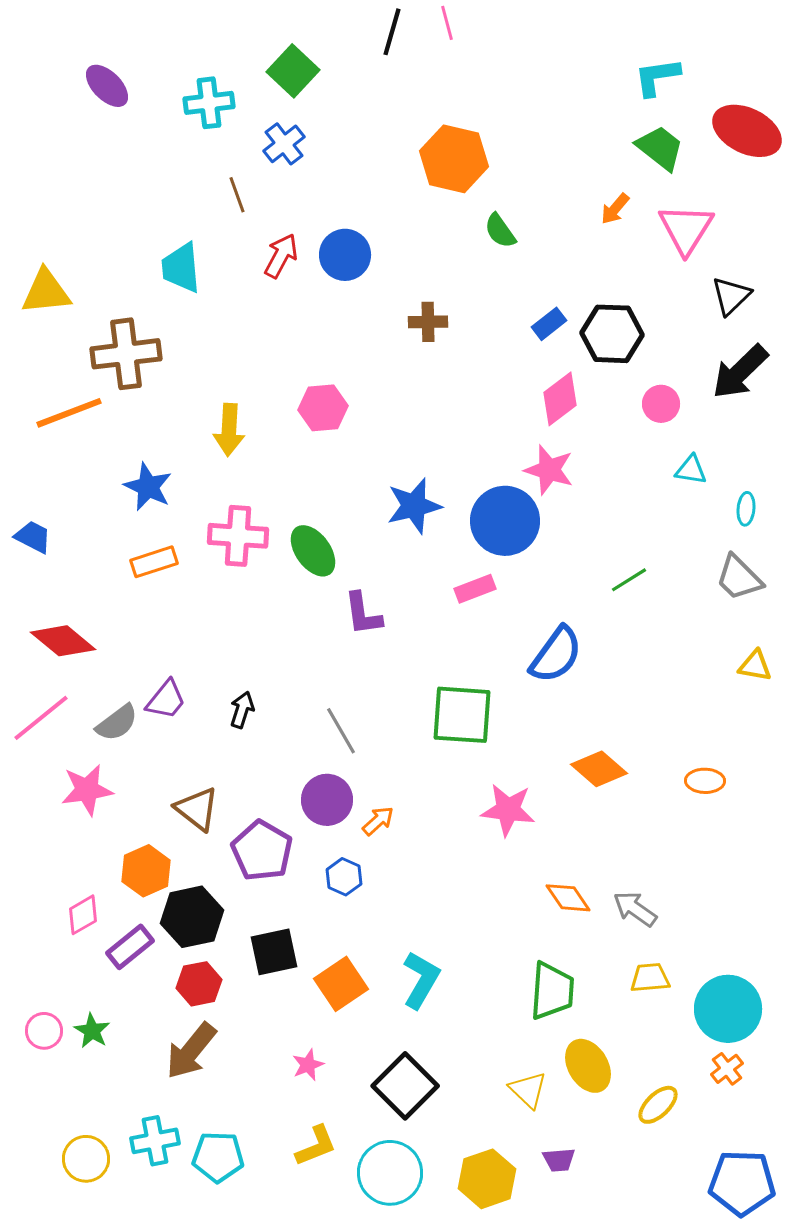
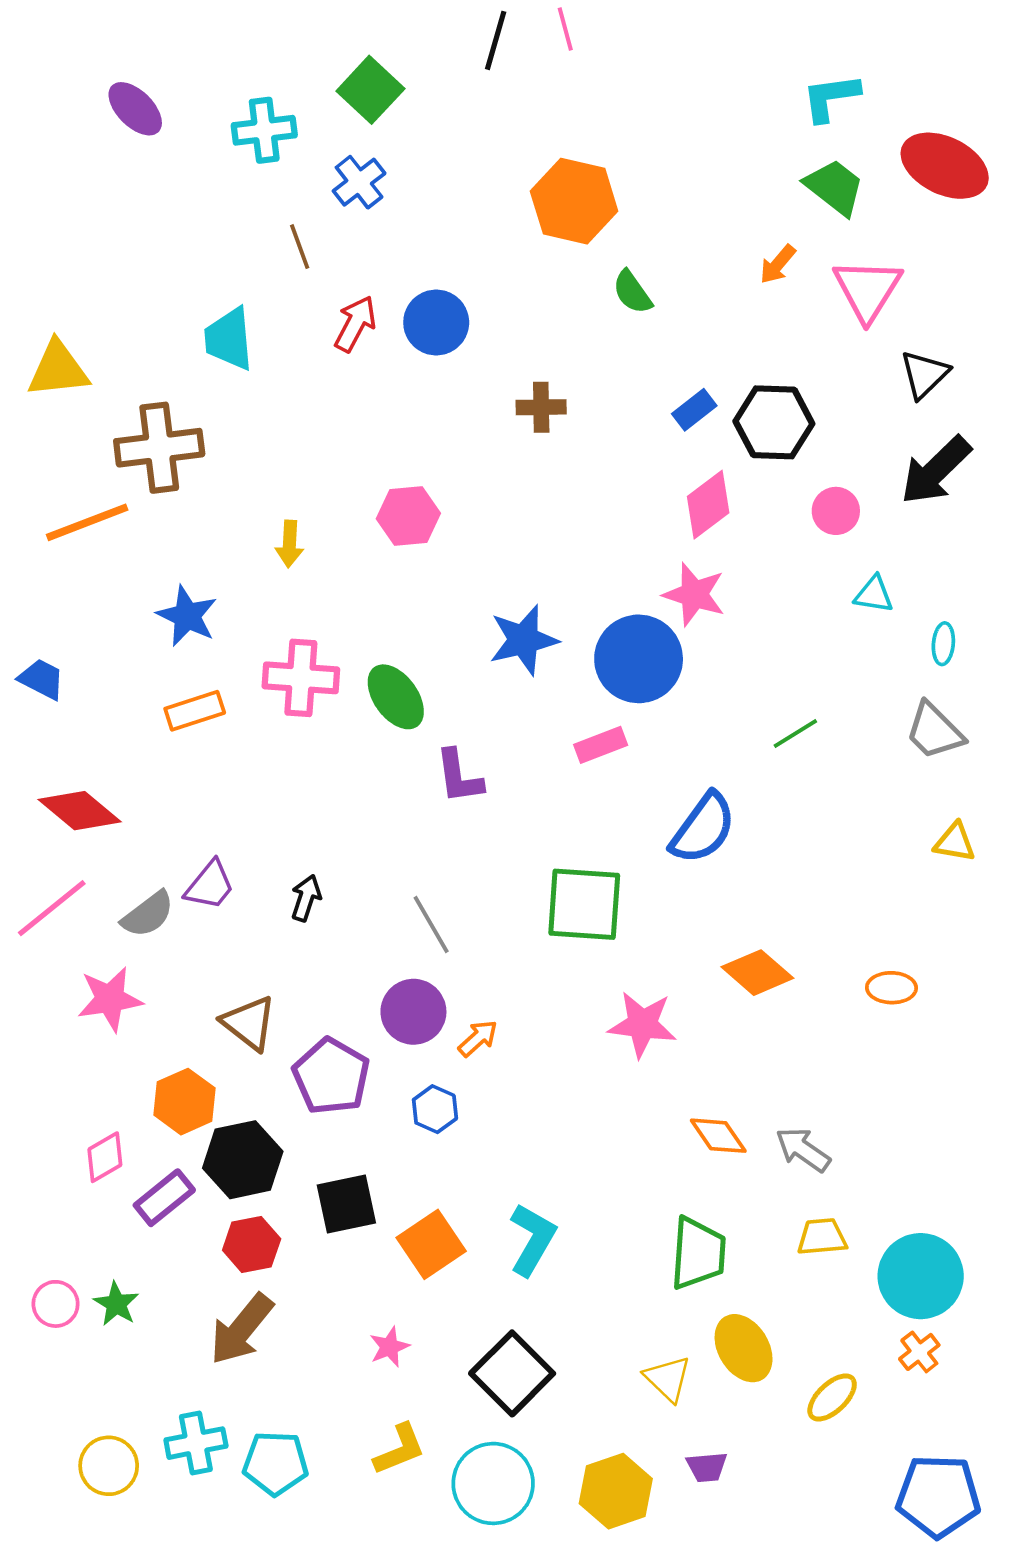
yellow arrow: (229, 430) -> (290, 544), size x0.7

